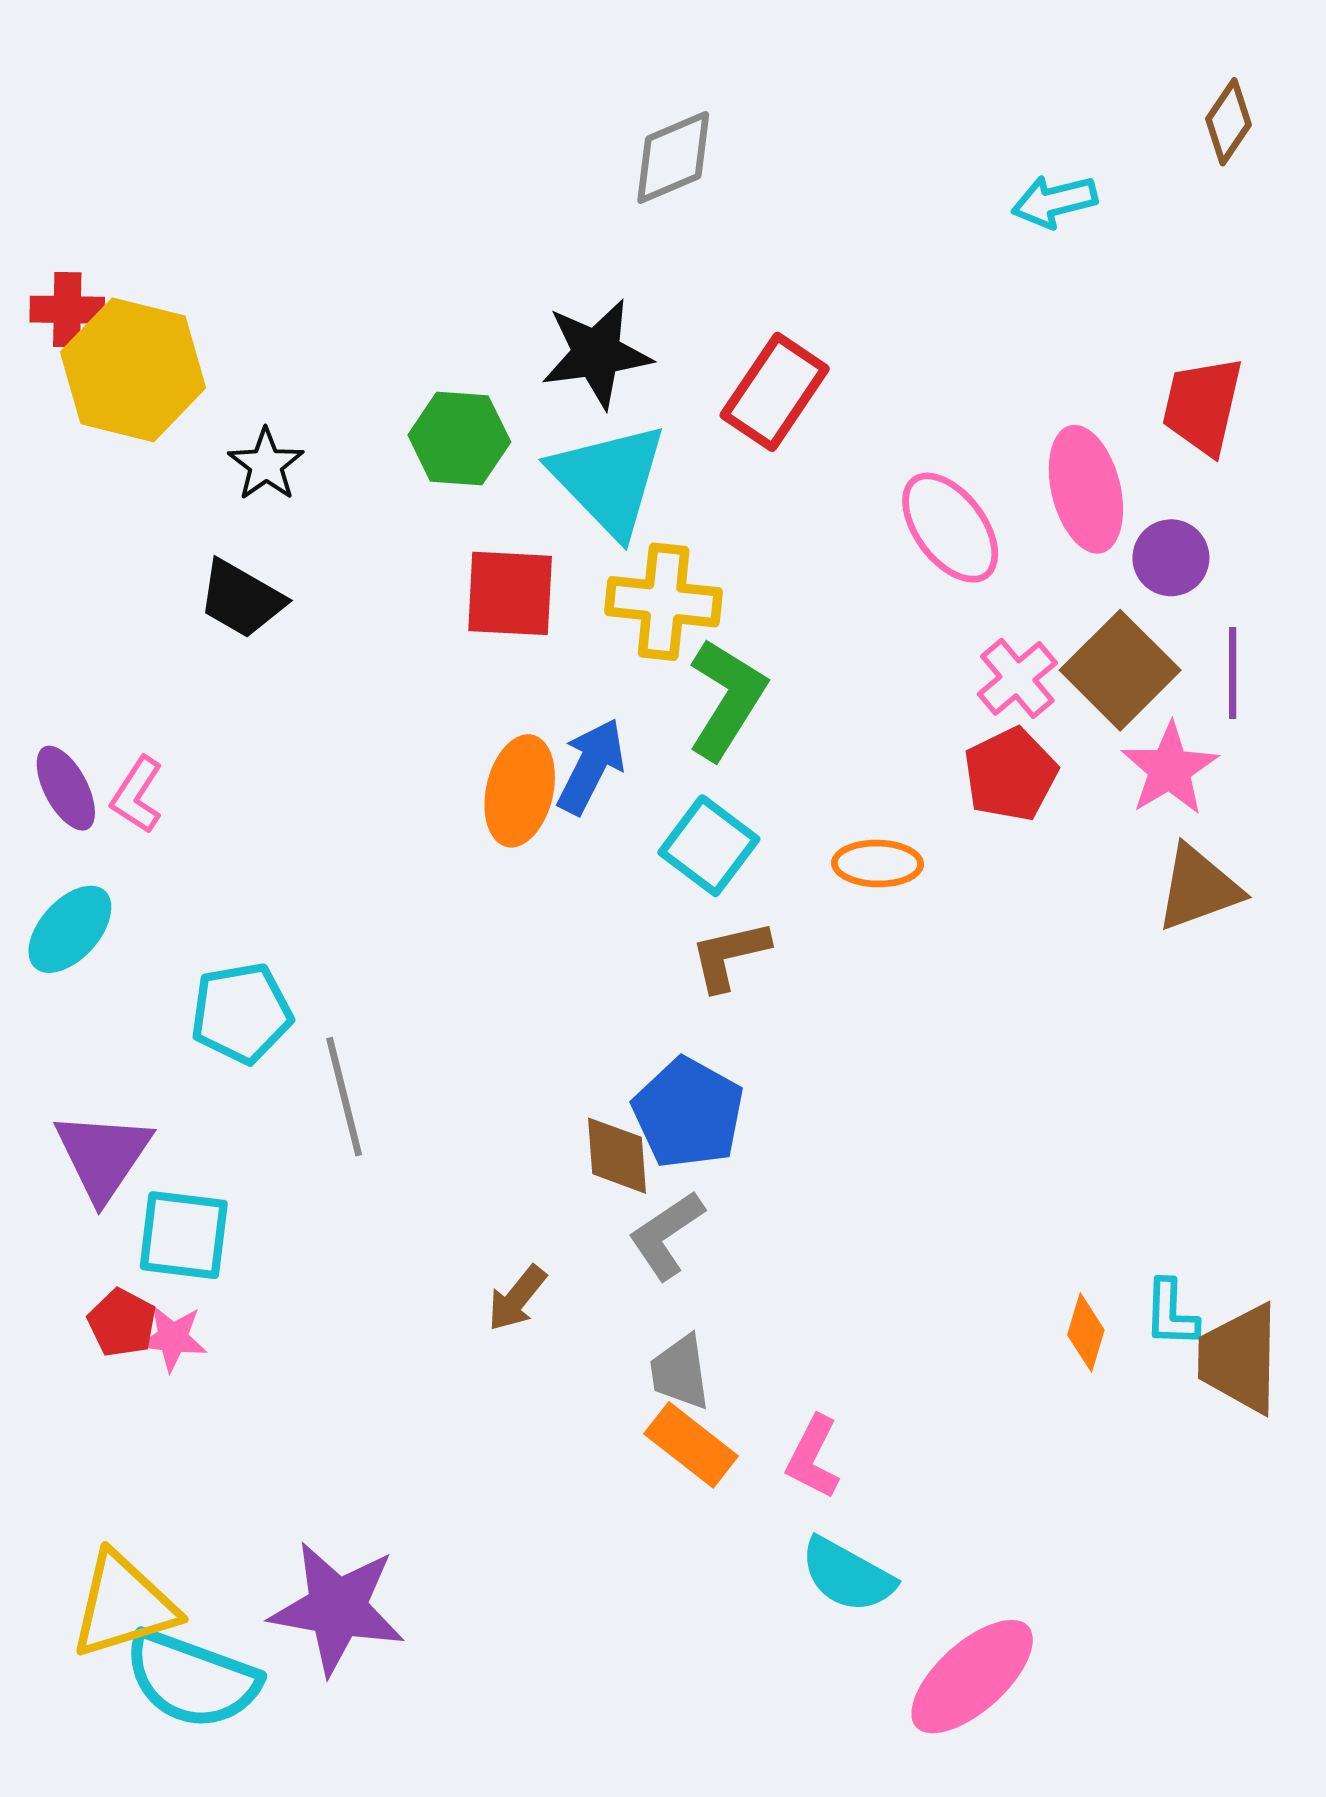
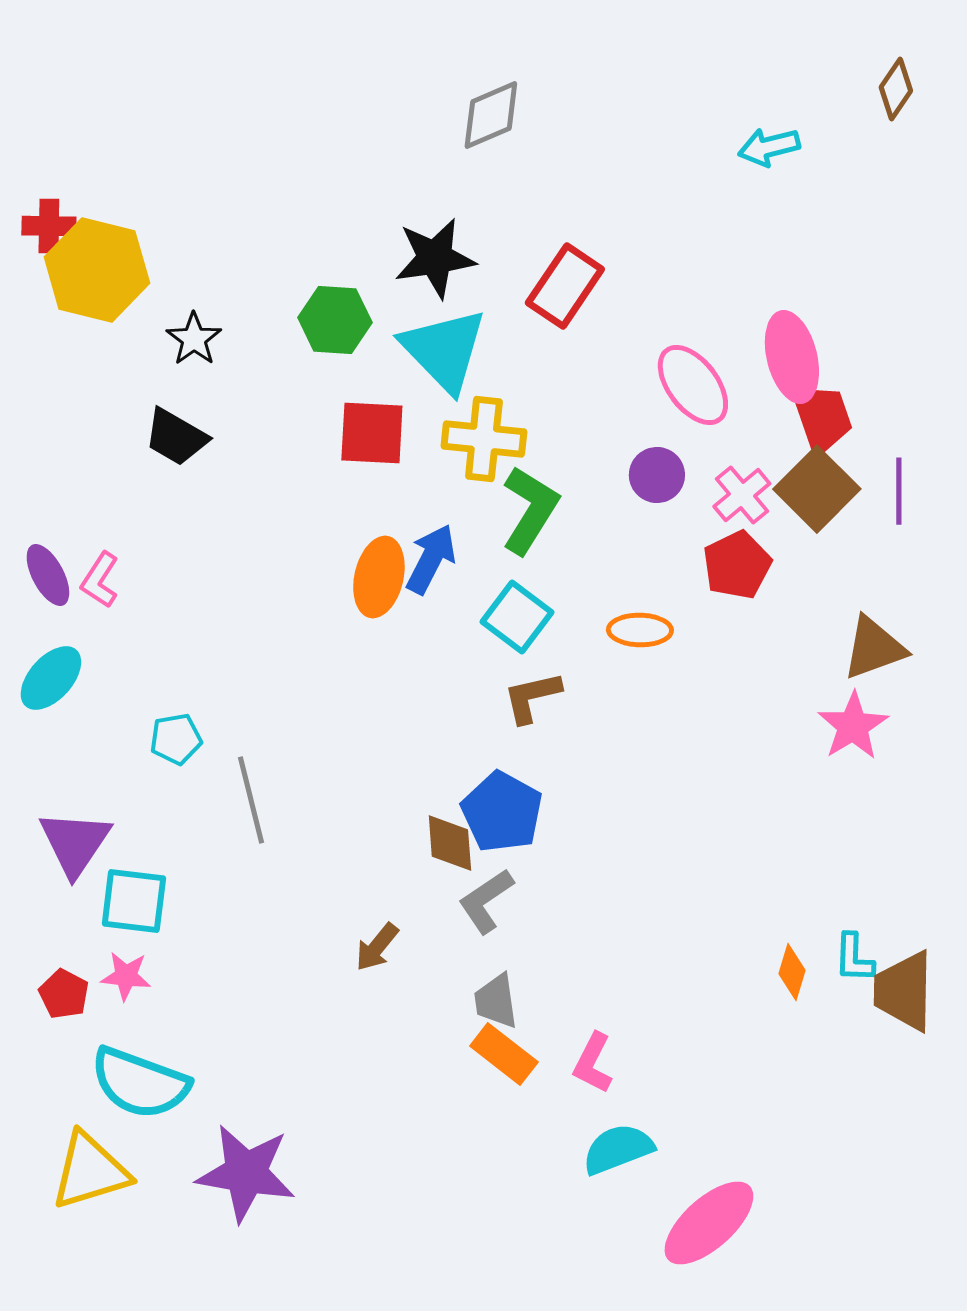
red trapezoid: (1202, 406) -> (822, 418), moved, turned 148
purple circle: (1171, 558) -> (657, 475), moved
pink star: (1170, 769) -> (853, 726), moved
cyan pentagon: (241, 1013) -> (176, 739), size x0.7
red pentagon: (122, 1323) -> (64, 994), moved
cyan semicircle: (847, 1575) -> (618, 1149), turned 130
cyan semicircle: (192, 1679) -> (140, 1083), moved

